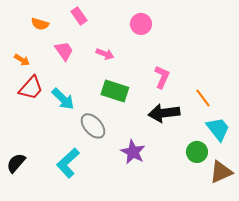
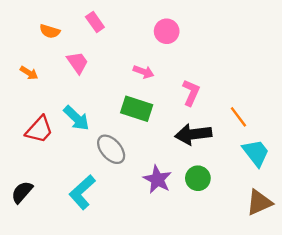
pink arrow: (105, 54) -> (143, 72), moved
red trapezoid: (31, 88) -> (39, 130), moved
green circle: (197, 152) -> (198, 178), moved

